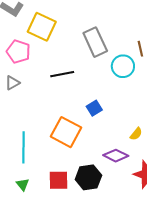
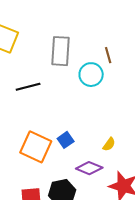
gray rectangle: (95, 42) -> (60, 51), turned 32
blue square: (94, 108) -> (66, 140), moved

